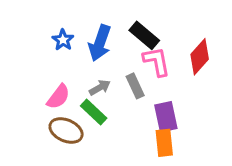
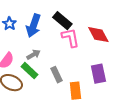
red diamond: (200, 57) -> (98, 35), turned -70
gray rectangle: (135, 86) -> (56, 75), moved
purple rectangle: (166, 117) -> (98, 74), moved

